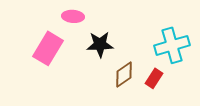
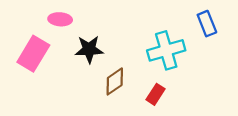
red rectangle: (154, 78) -> (155, 94), moved

